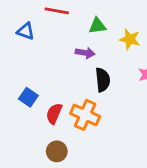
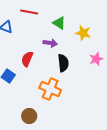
green triangle: (97, 26) -> (59, 23), turned 40
red semicircle: (54, 114) -> (27, 59), moved

